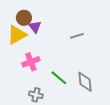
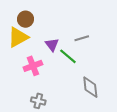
purple triangle: (35, 27) -> (52, 45), moved
green line: (59, 78) -> (68, 56), moved

